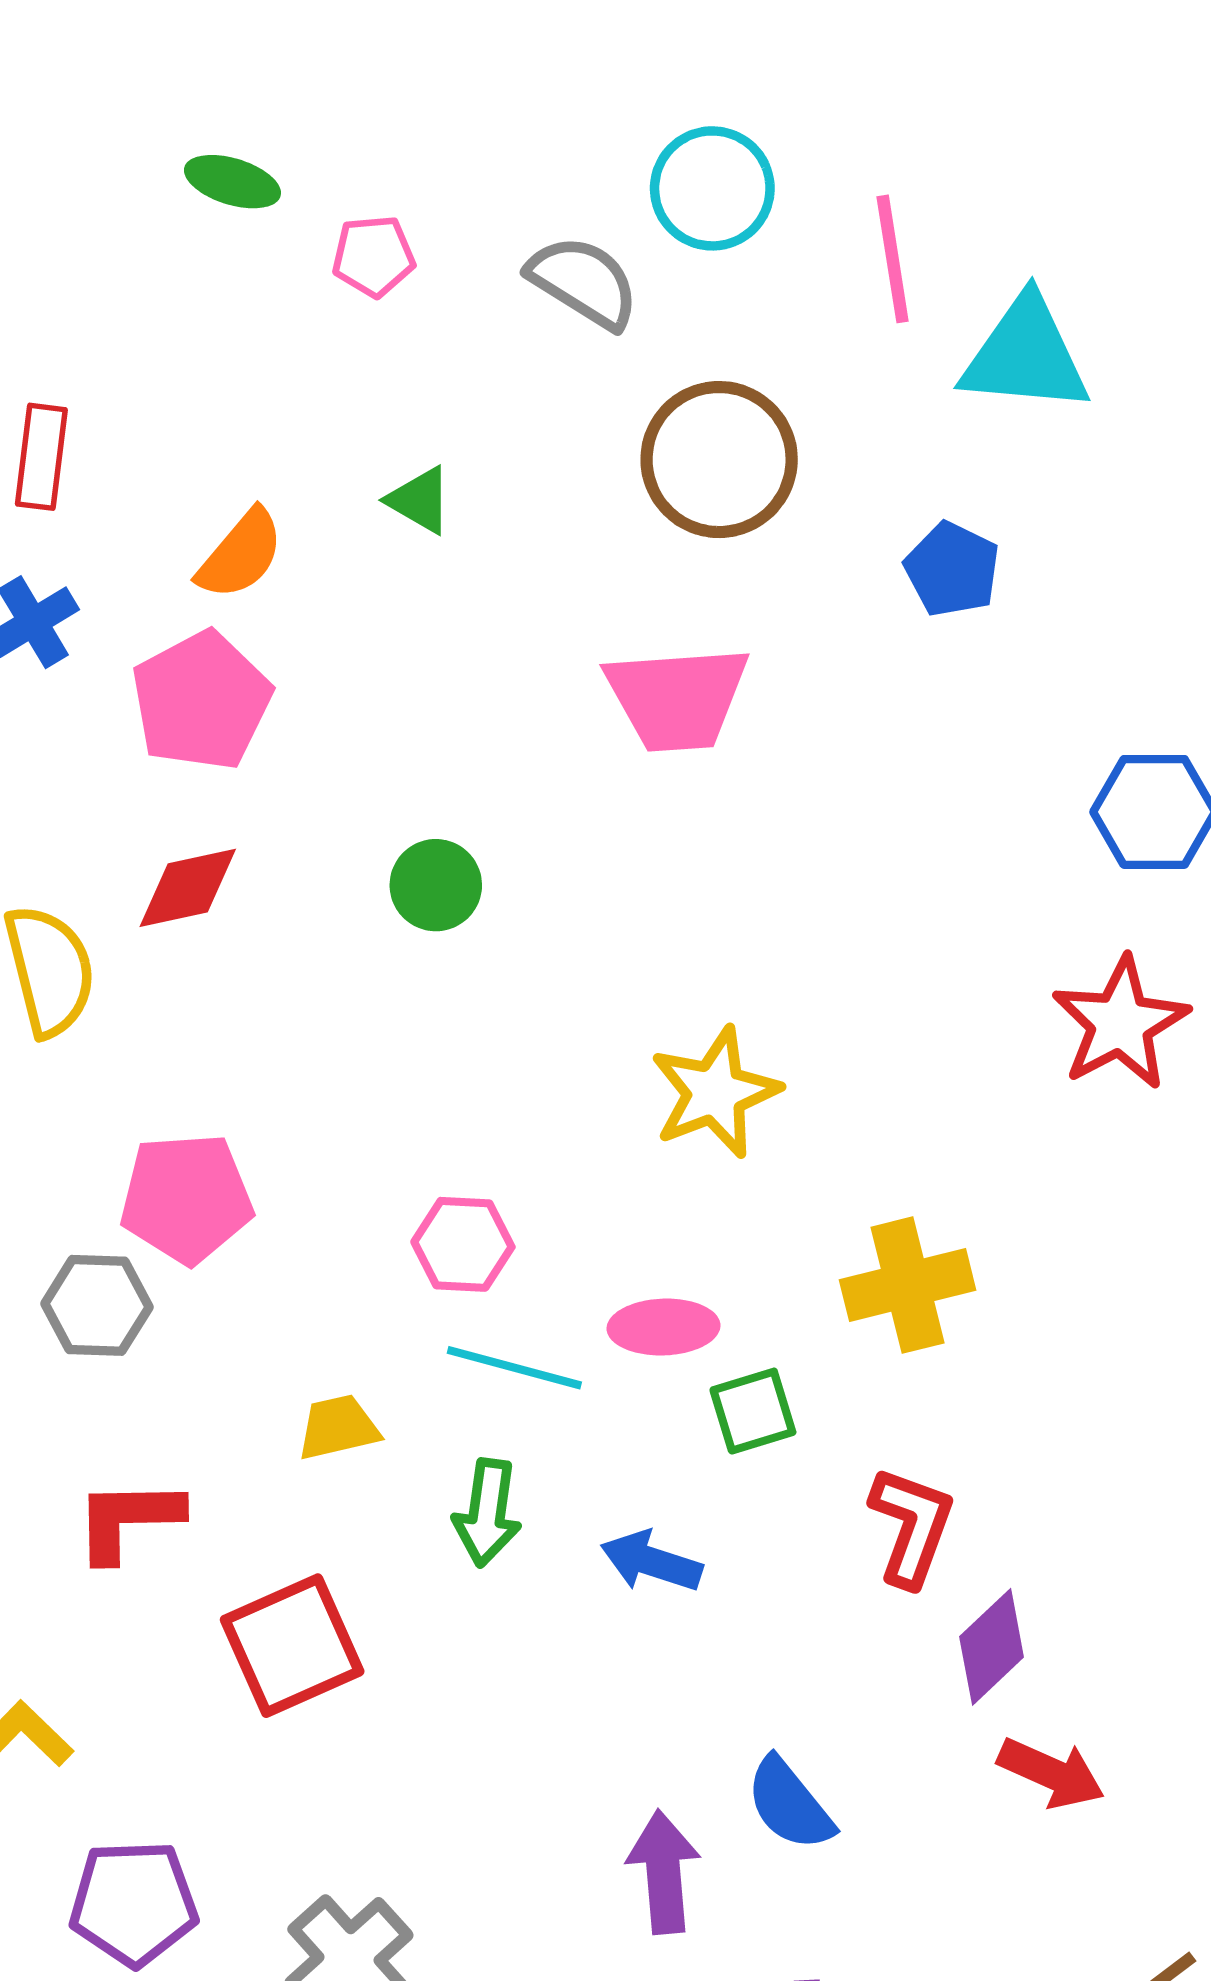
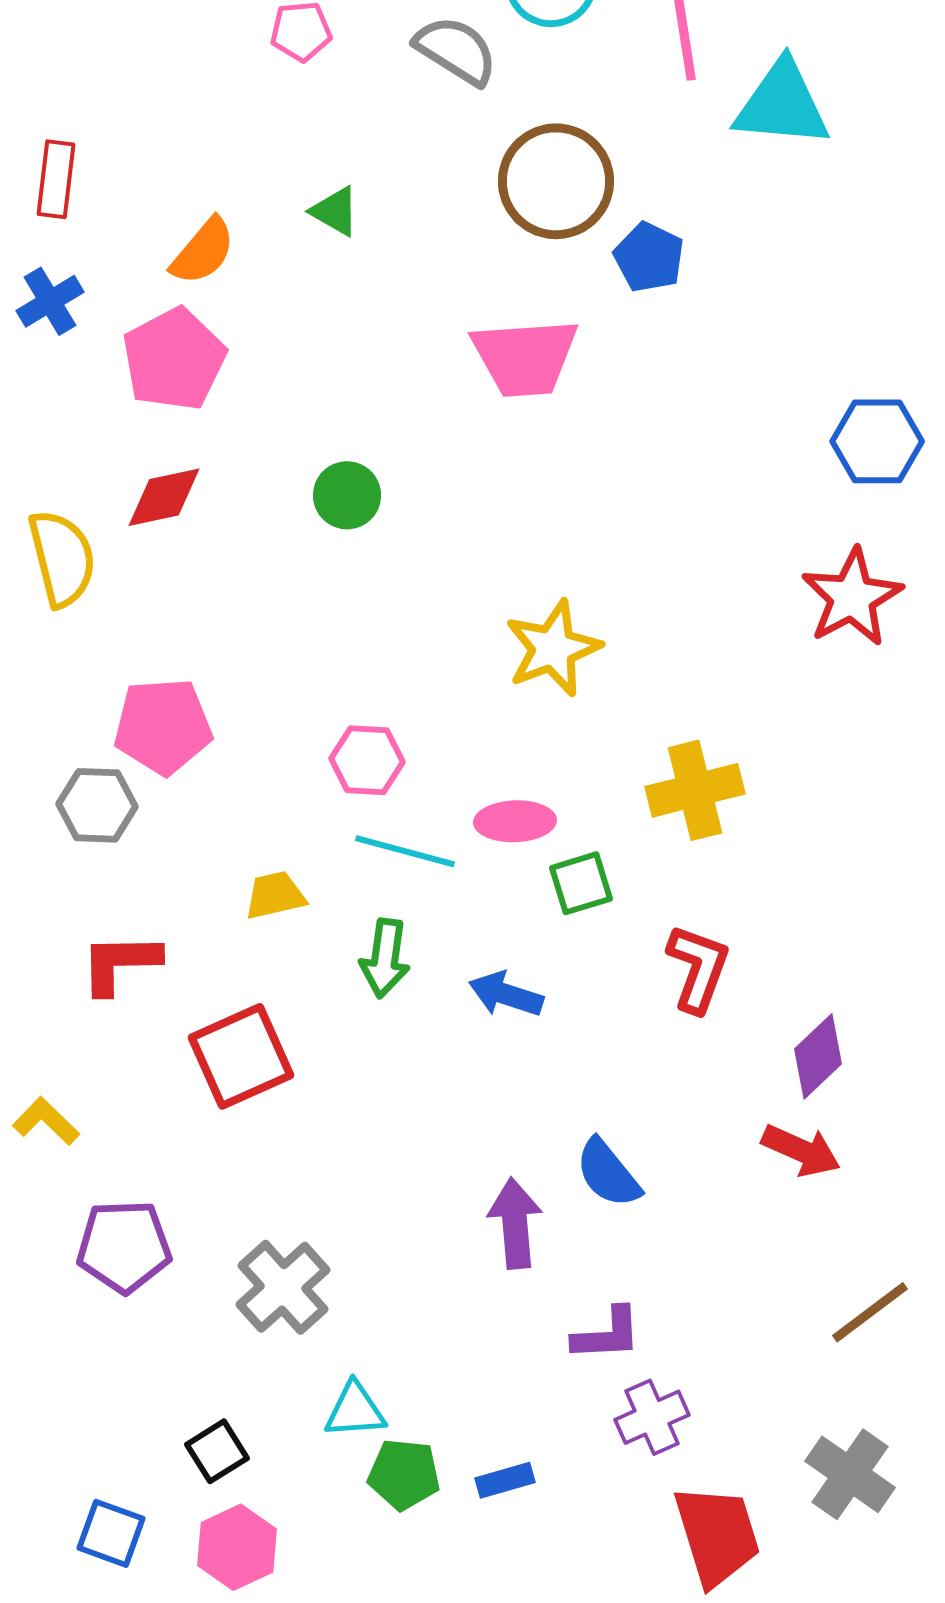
blue pentagon: (952, 569) -> (649, 257), moved
purple diamond: (992, 1647) -> (818, 1056), moved

